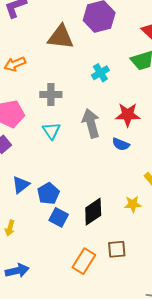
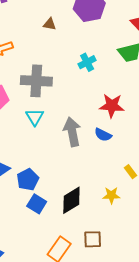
brown triangle: (61, 37) -> (50, 24), size x0.5
gray cross: (51, 95) -> (36, 81), size x1.4
gray arrow: (91, 123) -> (72, 132), moved

